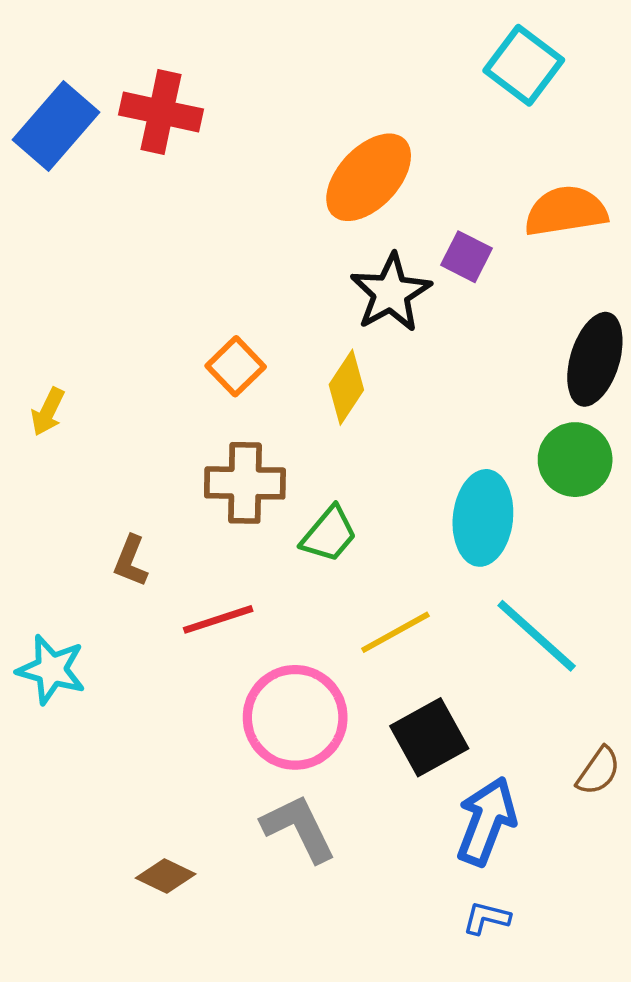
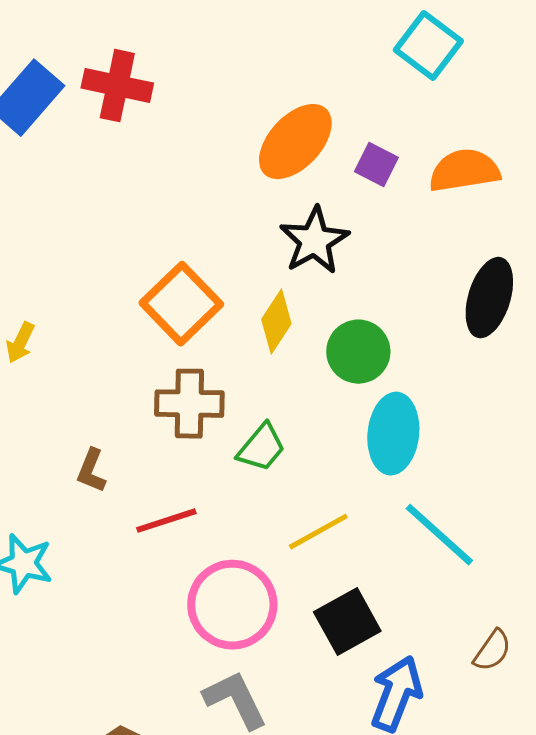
purple square: (467, 257) -> (376, 165), moved
orange square: (236, 366) -> (181, 304), size x1.6
green circle: (575, 460) -> (358, 352), moved

